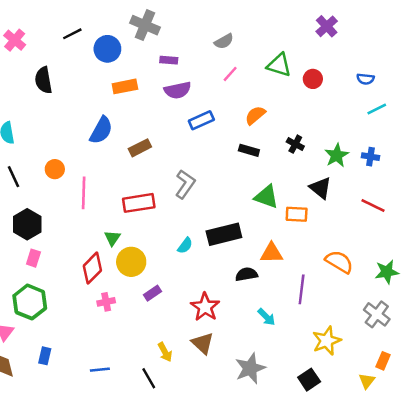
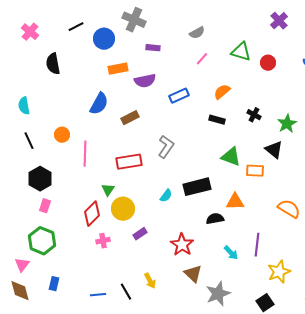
purple semicircle: (178, 90) -> (145, 81), moved
purple line: (302, 289) -> (257, 245), moved
brown triangle: (203, 343) -> (193, 274), moved
black line: (149, 378) -> (126, 292), moved

